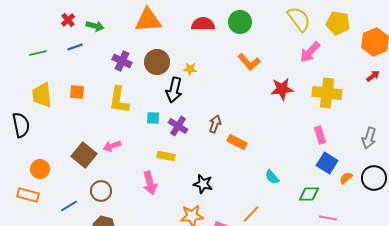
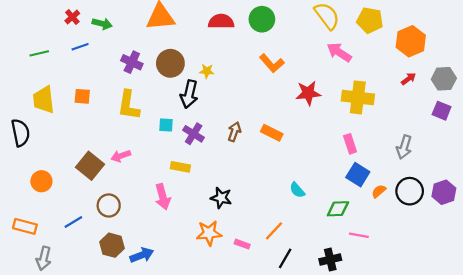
pink arrow: (310, 52) -> (339, 52), turned 80
orange rectangle: (237, 142) -> (272, 133), moved
orange rectangle: (28, 195) -> (25, 226), moved

